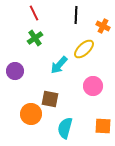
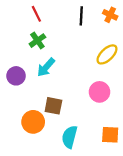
orange cross: (103, 26) -> (110, 15), moved
yellow ellipse: (84, 49) -> (107, 54), moved
cyan arrow: (59, 65) -> (46, 67), moved

